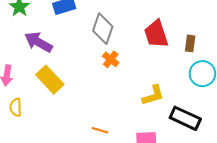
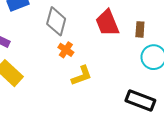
yellow L-shape: (153, 95) -> (82, 76), moved

